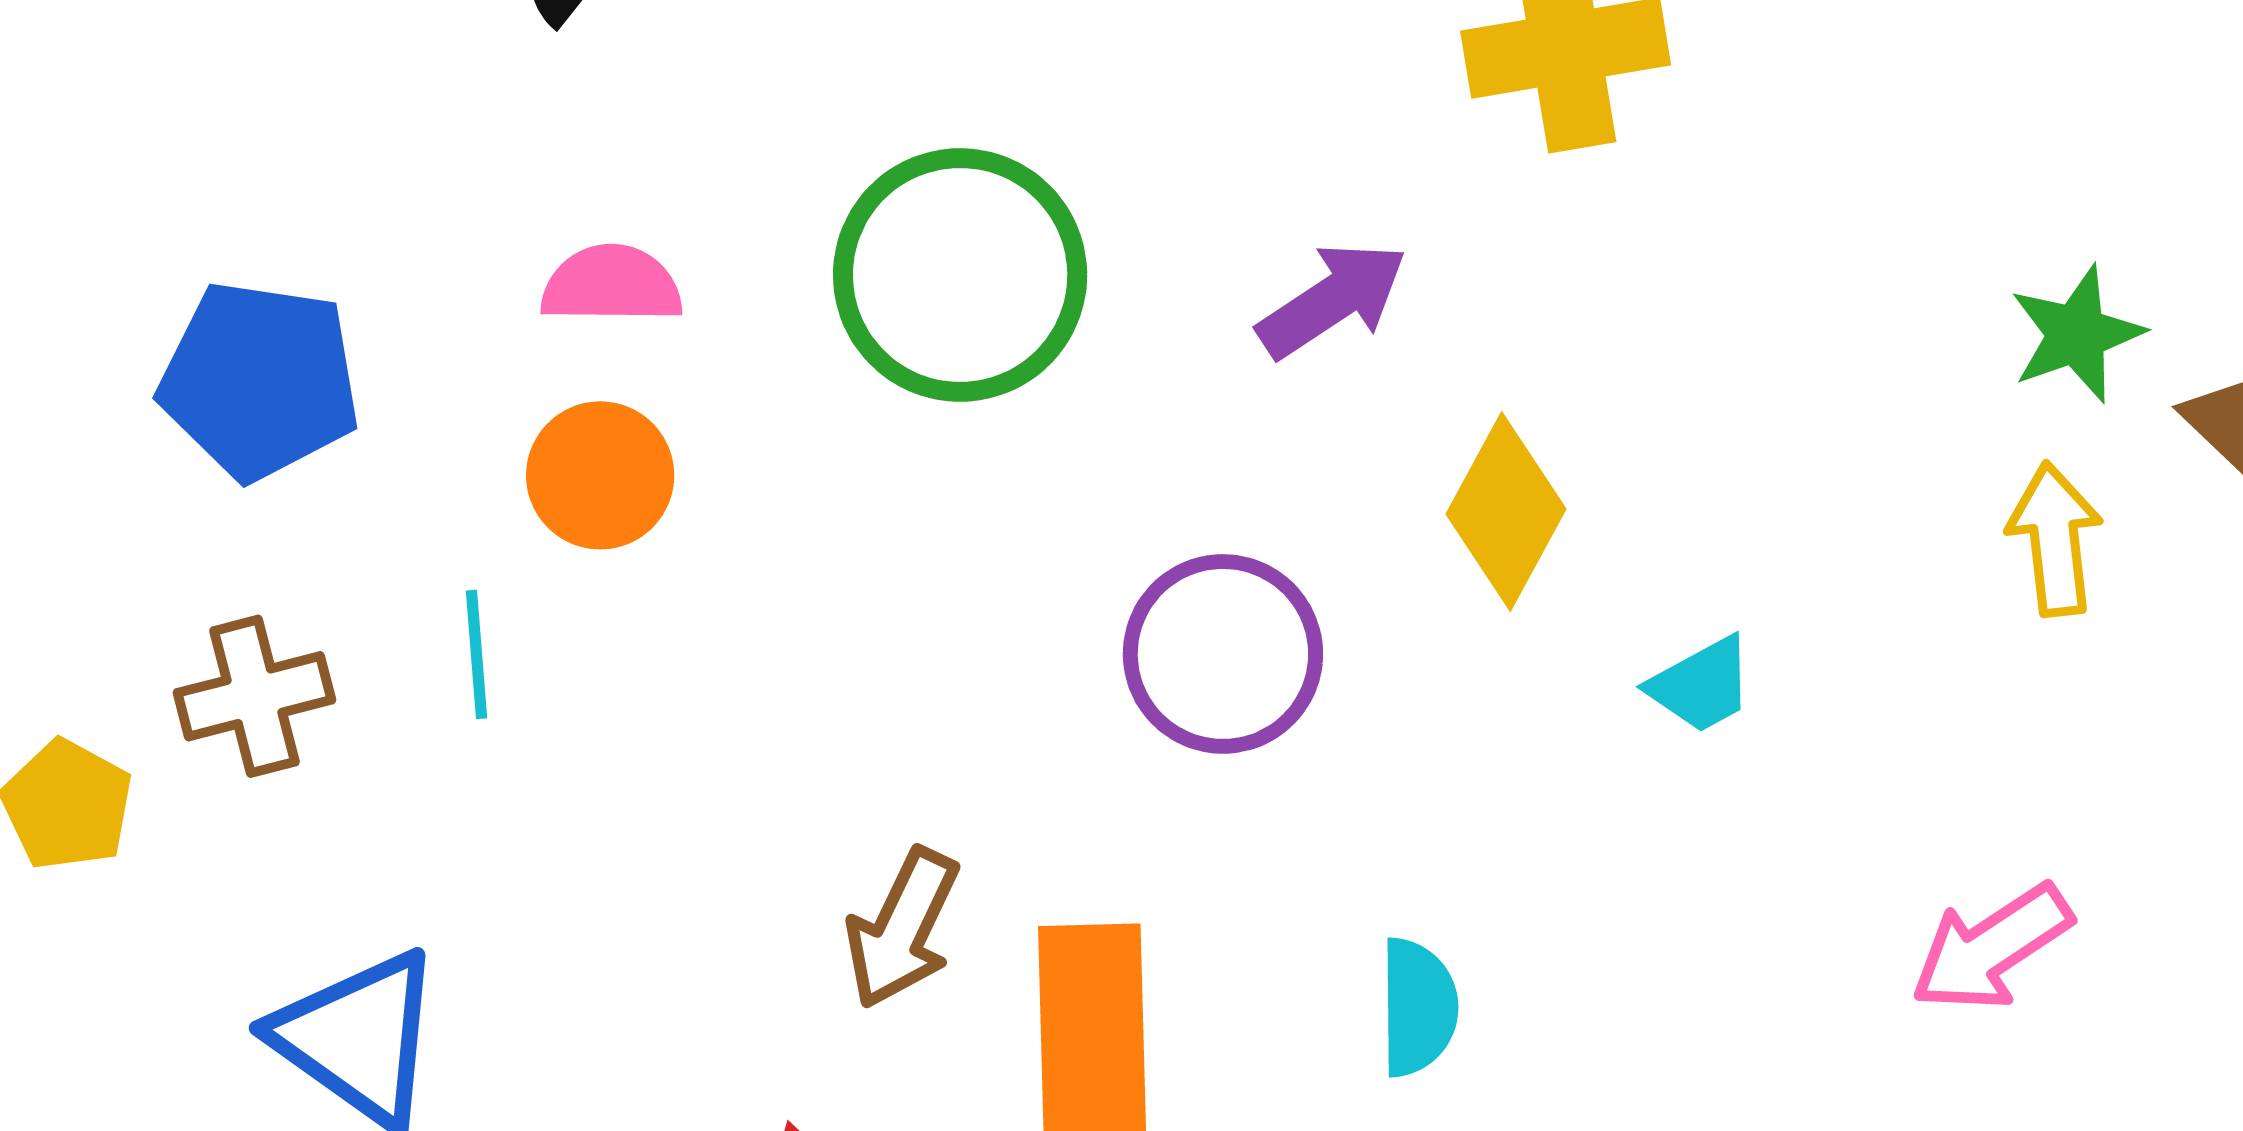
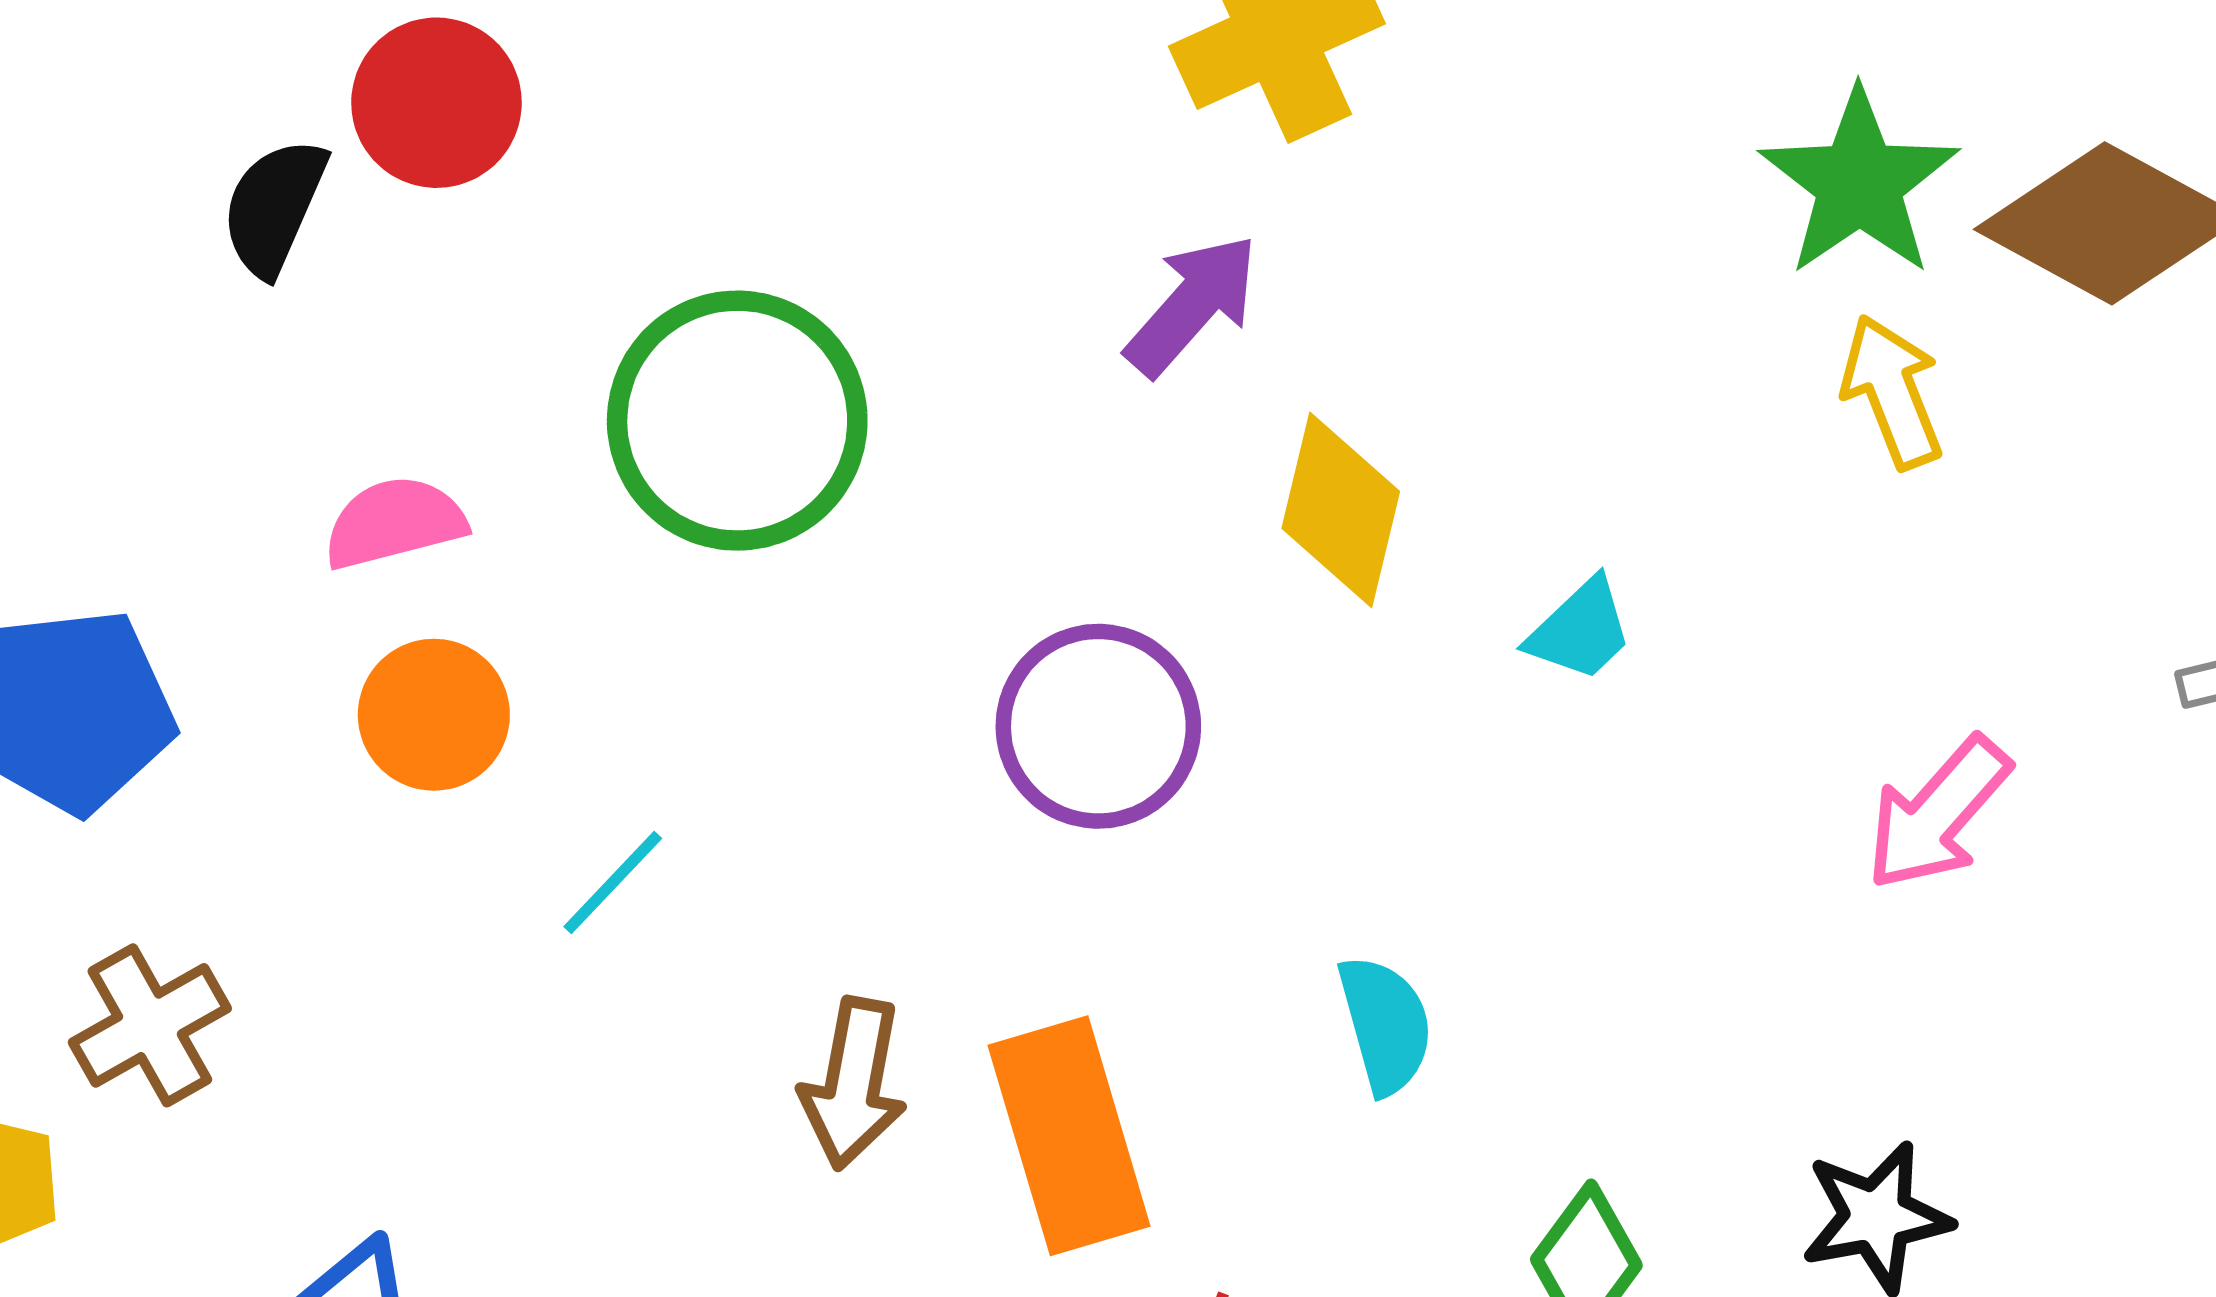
purple arrow: (1332, 300) -> (1192, 305), moved
green star: (2077, 334) -> (1859, 183), size x1.4
cyan line: (476, 654) -> (613, 882), moved, turned 63

